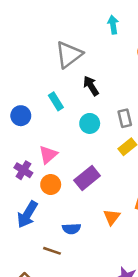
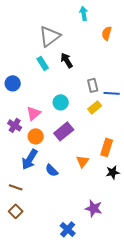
cyan rectangle: (56, 101) -> (43, 63), moved
cyan circle: (90, 123) -> (61, 102), moved
blue arrow: (27, 214) -> (30, 159), moved
blue semicircle: (71, 229) -> (52, 170), turned 48
brown line: (52, 251) -> (16, 187), moved

